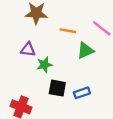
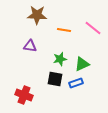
green triangle: (85, 51) -> (82, 64), moved
green star: (44, 65) -> (60, 59), moved

